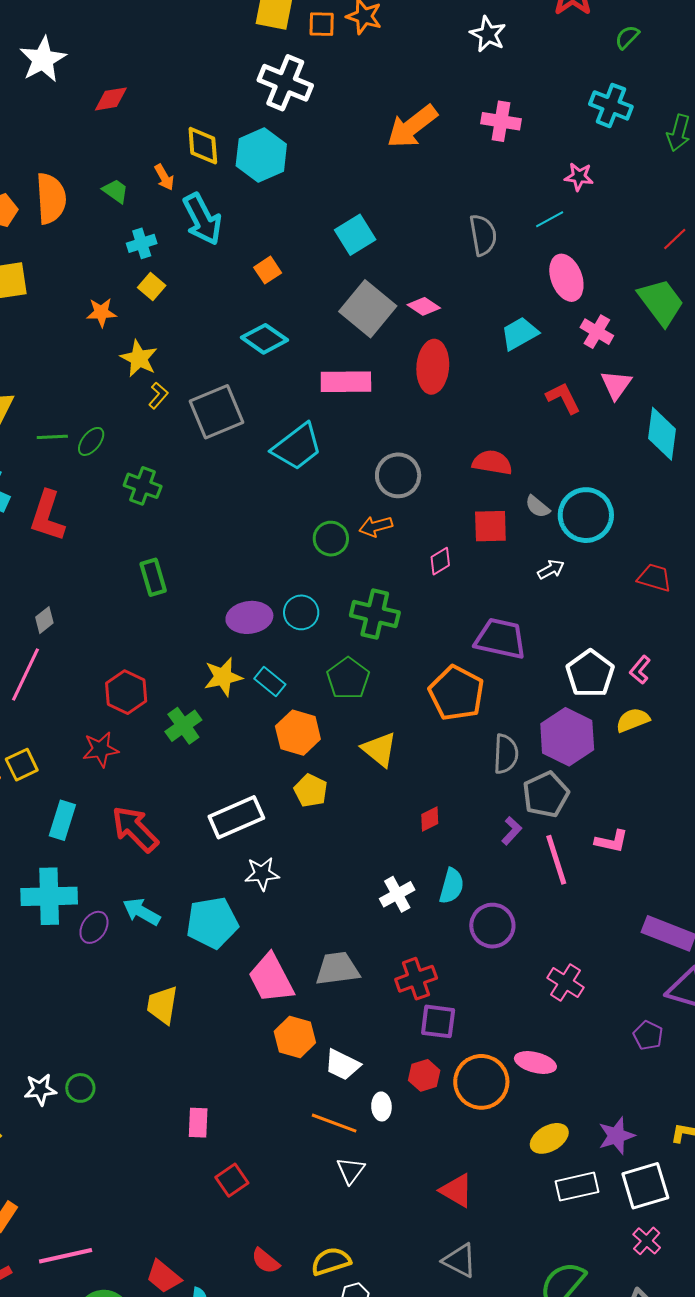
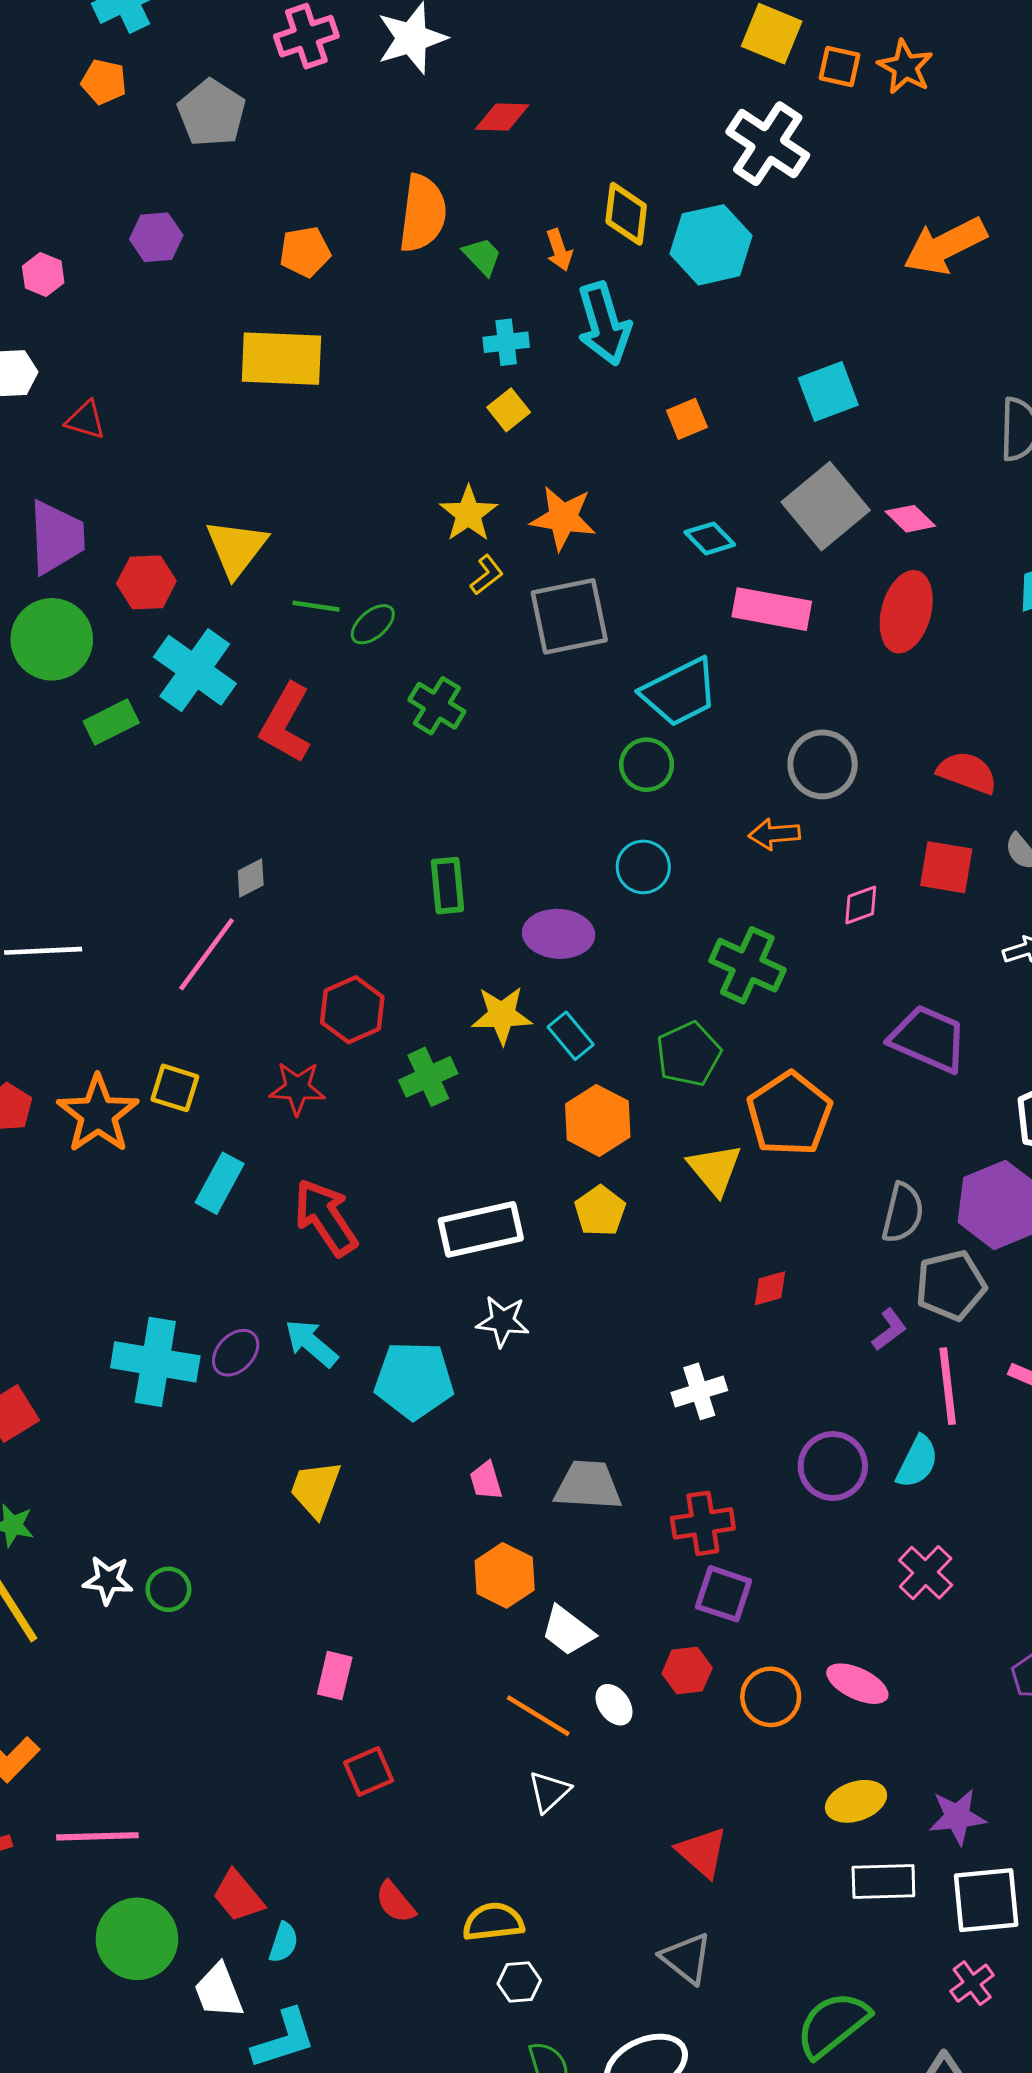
orange semicircle: (51, 198) -> (423, 213), moved
orange star: (101, 312) -> (563, 518), moved, size x1.4
cyan diamond: (264, 339) -> (710, 538), moved, size x0.7
green circle: (331, 539) -> (647, 765), moved
green rectangle: (153, 577) -> (448, 886), moved
cyan circle: (301, 612) -> (643, 867), moved
orange pentagon: (456, 693) -> (790, 1114), moved
yellow square: (22, 765) -> (175, 1088), turned 32
cyan semicircle: (452, 886) -> (917, 1462), moved
cyan cross: (49, 896) -> (155, 1362), moved
pink trapezoid: (271, 978) -> (486, 1481), size x0.5
orange circle: (481, 1082) -> (771, 1697), size x0.7
white ellipse: (381, 1106) -> (614, 1705), turned -44

